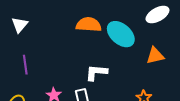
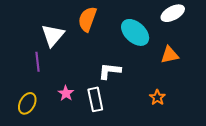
white triangle: (20, 25) -> (53, 35), moved, size x1.4
orange semicircle: (89, 25) -> (87, 19), moved, turned -75

